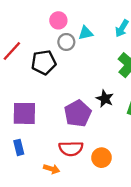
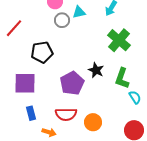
black pentagon: (44, 62) -> (42, 52), moved
blue rectangle: (19, 147) -> (31, 113), moved

